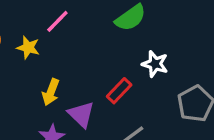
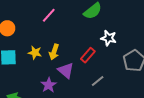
yellow star: (28, 48) -> (35, 53), moved
yellow arrow: (51, 92) -> (54, 52), moved

